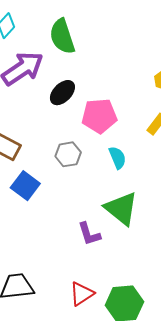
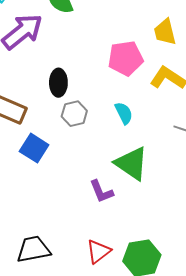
black ellipse: (62, 93) -> (58, 83), moved, turned -40
pink pentagon: (99, 116) -> (126, 58), moved

